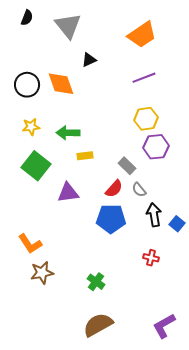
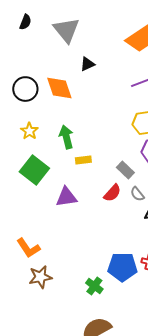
yellow star: (31, 127) -> (29, 131), turned -30
green arrow: (68, 133) -> (66, 137), turned 75
blue pentagon: (111, 219) -> (122, 267), moved

